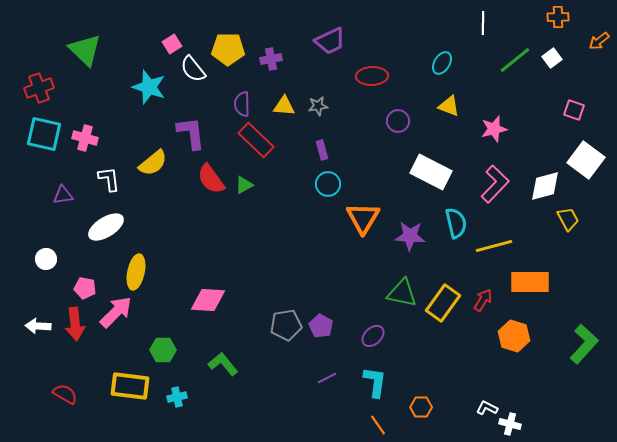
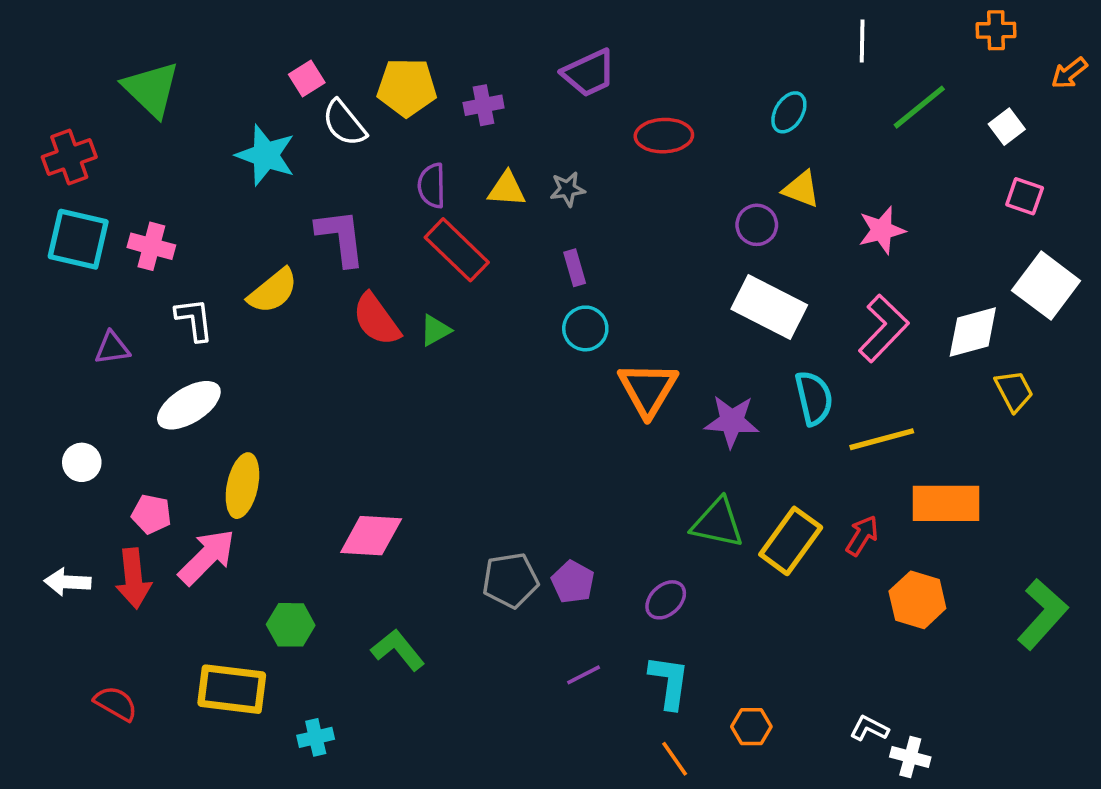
white square: (552, 58) -> (1007, 127), moved
purple circle: (398, 121) -> (757, 225), moved
cyan cross: (177, 397) -> (316, 737), moved

